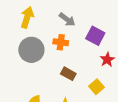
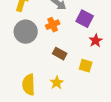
orange cross: (61, 42) -> (53, 25), turned -32
yellow square: (96, 87) -> (86, 66), turned -32

